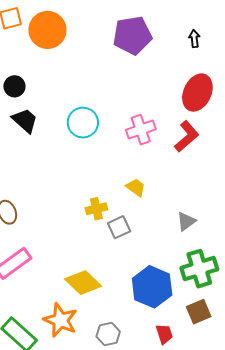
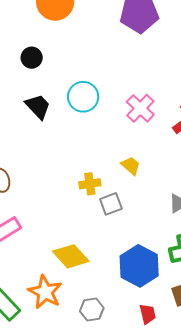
black circle: (14, 86) -> (32, 58), moved
black trapezoid: (25, 121) -> (38, 106), moved
pink cross: (141, 130) -> (140, 108), turned -32

